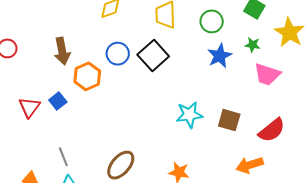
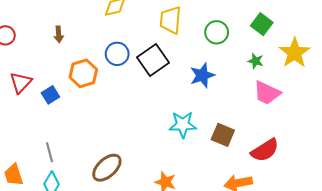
brown arrow: (62, 51) -> (59, 34), moved, size x0.6
blue star: (220, 56) -> (202, 75), moved
red triangle: (29, 107) -> (21, 83), moved

